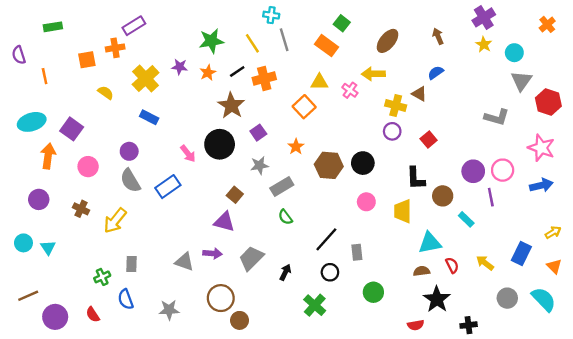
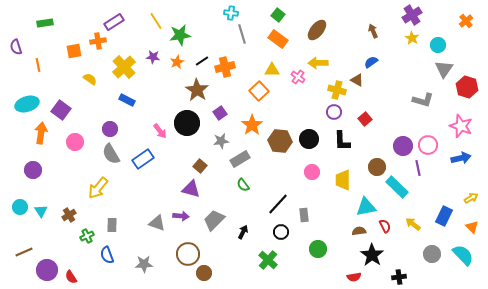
green square: (342, 23) -> (278, 15), moved
brown ellipse: (387, 41) -> (317, 30), moved
yellow line: (252, 43) -> (156, 21), moved
orange star: (296, 147) -> (252, 125), size x1.5
black L-shape: (416, 178) -> (342, 141), moved
brown cross: (81, 209) -> (69, 215), moved, turned 32
cyan rectangle: (466, 219) -> (397, 187), size x1.6
red semicircle: (93, 315) -> (71, 277), moved

